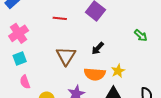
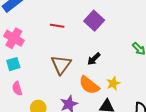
pink cross: (19, 33) -> (14, 38), turned -30
orange semicircle: (95, 74) -> (89, 85), turned 30

